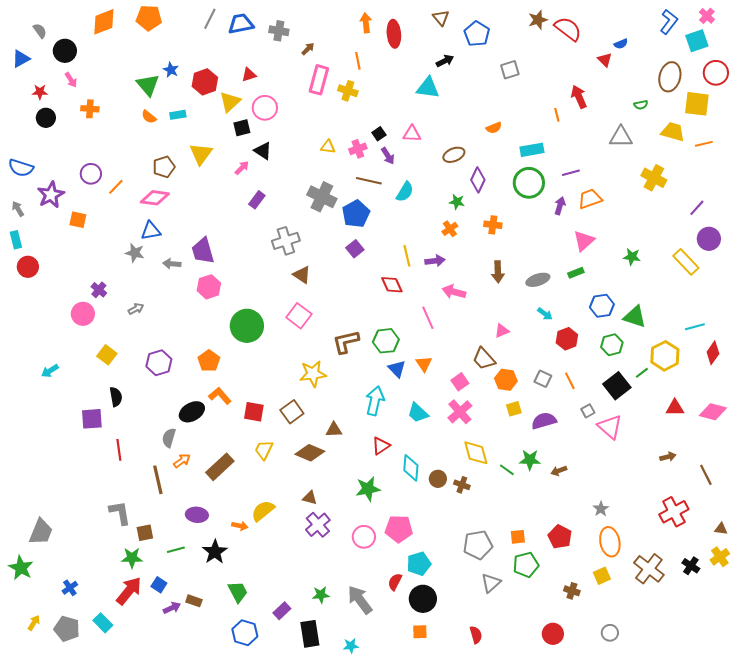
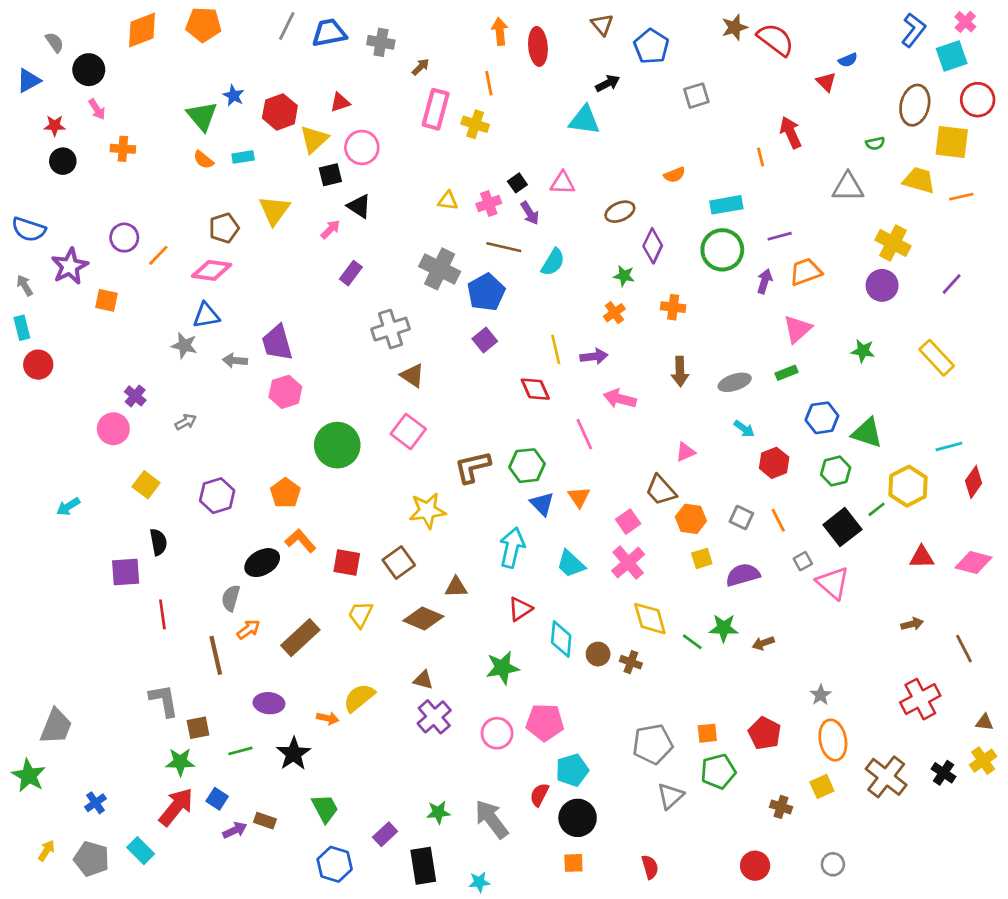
purple circle: (709, 239) -> (882, 285), moved

